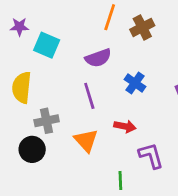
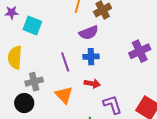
purple semicircle: (98, 58) -> (89, 33), moved
blue cross: (135, 83) -> (91, 57), moved, turned -35

